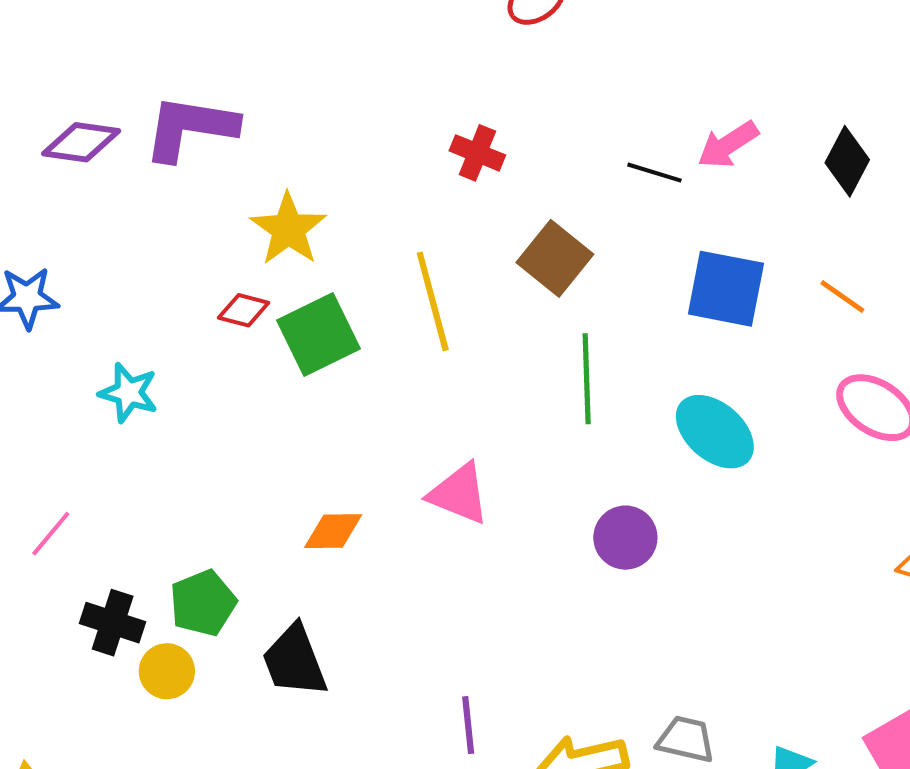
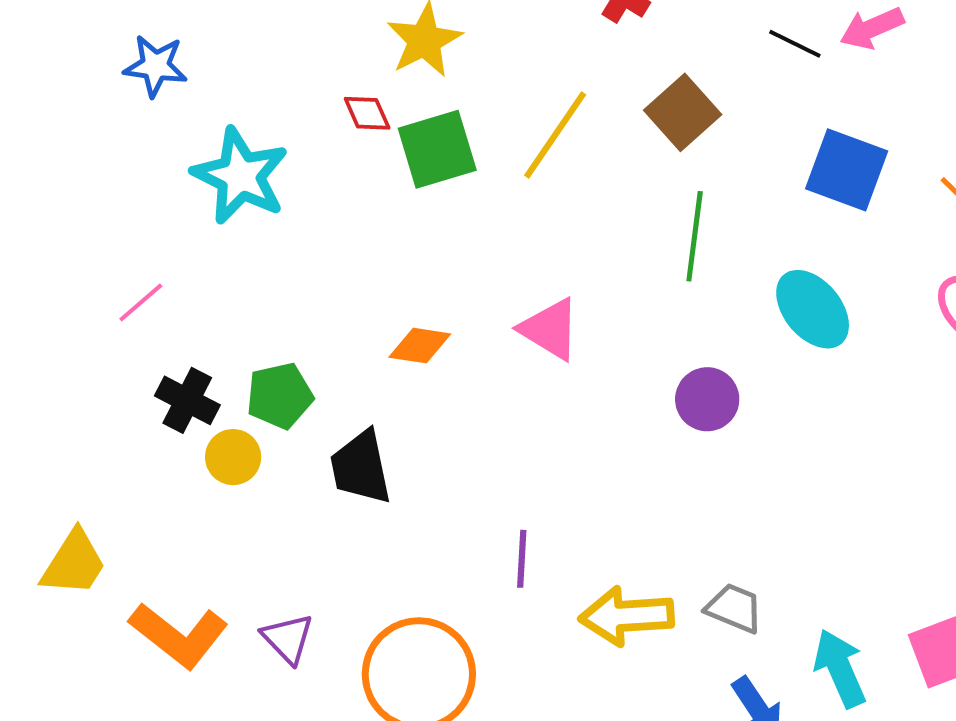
yellow line: (433, 301) -> (555, 135), turned 40
red diamond: (244, 310) -> (367, 113), turned 42
cyan star: (129, 393) -> (240, 176), size x1.6

